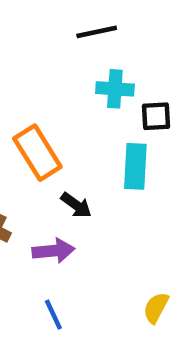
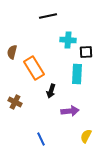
black line: (97, 32) -> (48, 16), moved
black arrow: (76, 205) -> (51, 91), turned 72
purple arrow: (53, 251) -> (70, 111), moved

